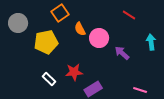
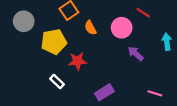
pink circle: (99, 38) -> (122, 28), moved
red star: (74, 72) -> (77, 61), moved

